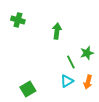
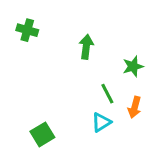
green star: (87, 53) -> (133, 66), moved
orange arrow: (88, 82) -> (135, 107), moved

